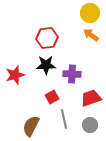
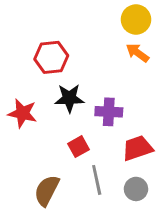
red hexagon: (47, 38) -> (51, 57), moved
red star: (15, 75) -> (22, 113), turned 30

